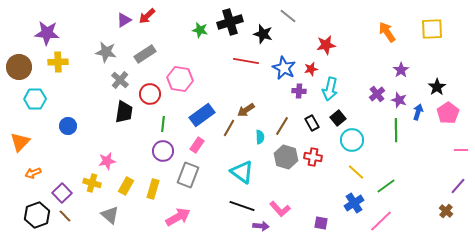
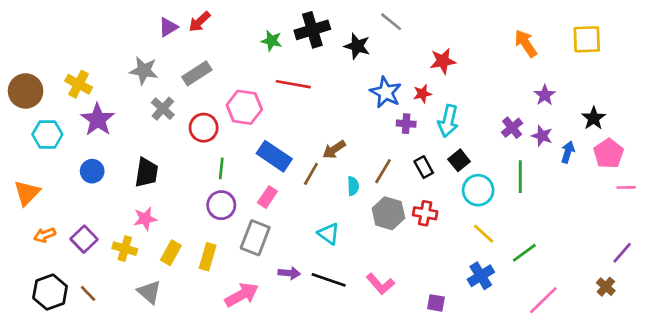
purple star: (47, 33) -> (98, 120), moved, turned 30
red line: (246, 61) -> (293, 84), moved
yellow cross: (58, 62) -> (79, 84), turned 30
black trapezoid: (124, 112) -> (147, 173), moved
blue rectangle: (202, 115) -> (274, 156), turned 70
green line: (396, 130) -> (520, 177), moved
pink line: (461, 150) -> (626, 187), moved
cyan triangle: (242, 172) -> (329, 234), size x0.7
purple square: (62, 193) -> (84, 239), moved
pink line: (381, 221) -> (543, 300), moved
purple arrow: (261, 226) -> (289, 273), moved

